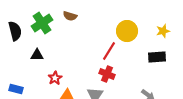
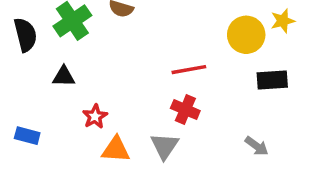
yellow circle: (127, 31) -> (246, 35), moved
yellow star: (163, 31) -> (283, 21), moved
red line: (109, 51) -> (189, 70), turned 48

